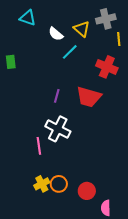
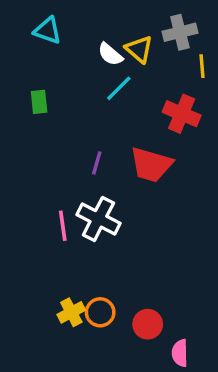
white semicircle: (56, 34) -> (110, 54), moved
green rectangle: (11, 62) -> (39, 102), moved
pink line: (39, 146) -> (63, 226), moved

